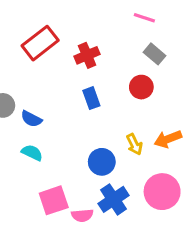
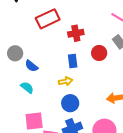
red circle: (141, 87) -> (99, 53), moved
yellow arrow: (134, 144) -> (65, 81), moved, turned -88

